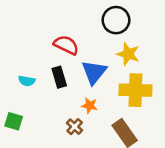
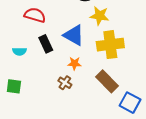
red semicircle: (66, 45) -> (35, 15), moved
blue triangle: (94, 72) -> (74, 35), turned -30

